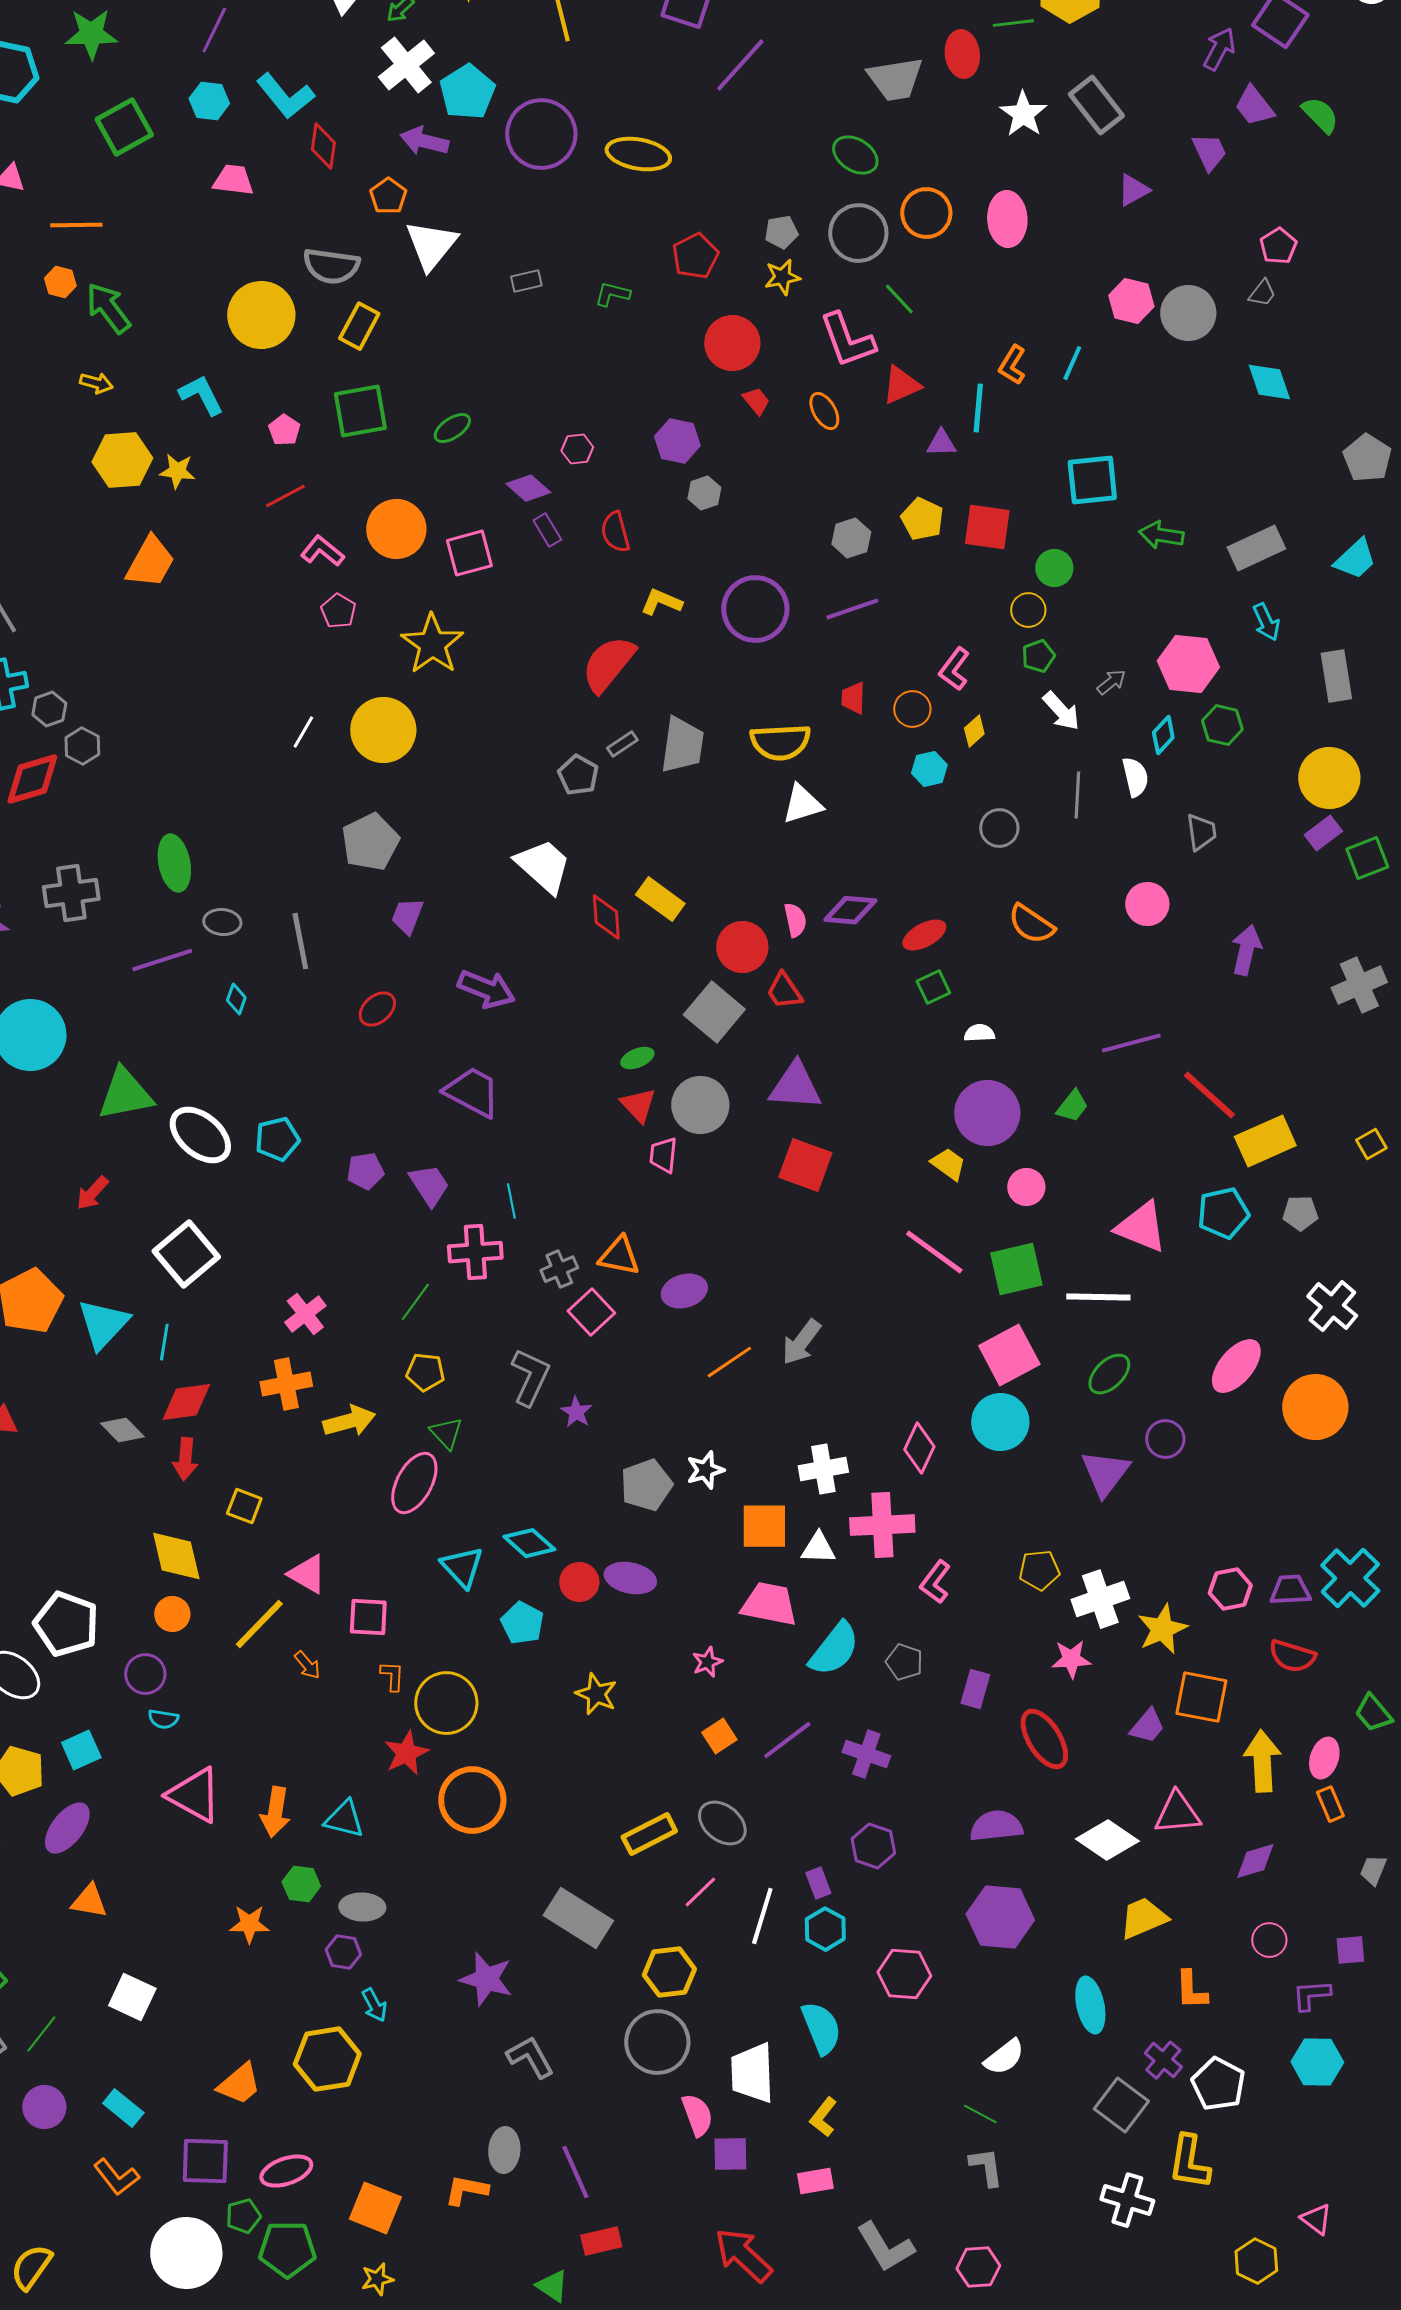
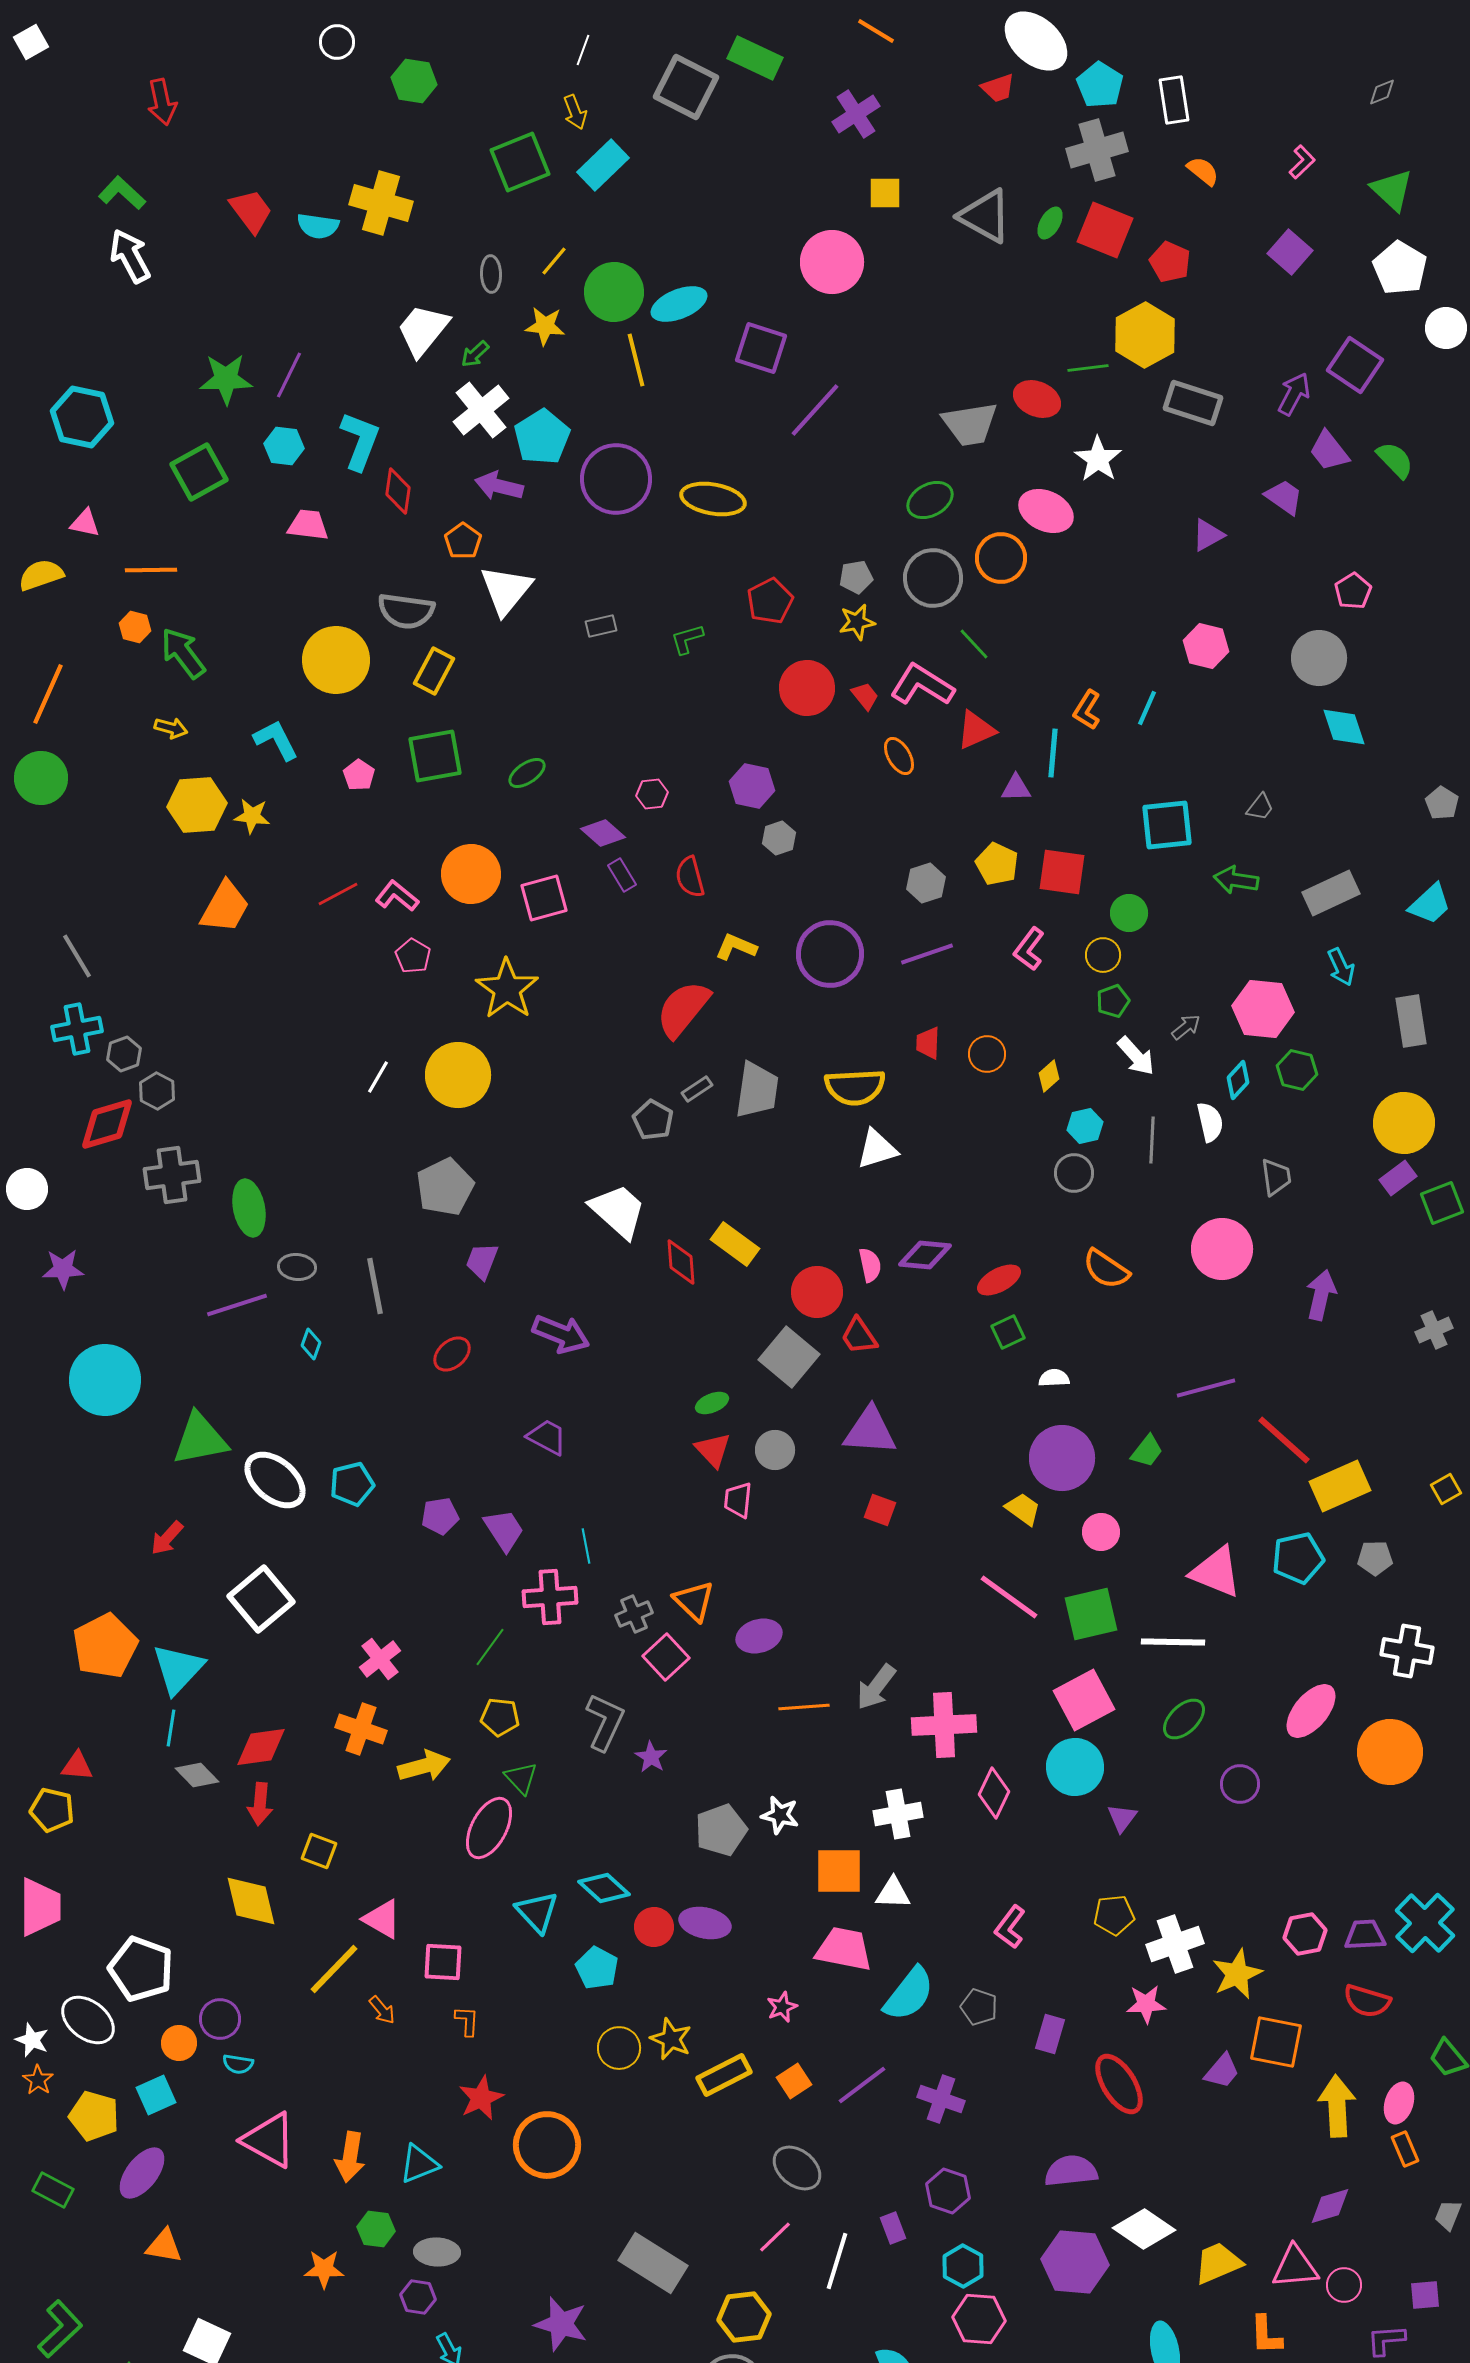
green star: (91, 34) -> (226, 379), moved
red ellipse: (962, 54) -> (1037, 399), turned -60
cyan L-shape: (285, 96) -> (360, 441), turned -120
gray rectangle: (1096, 105) -> (1193, 403), moved, turned -34
purple trapezoid: (1209, 152) -> (1284, 497), turned -30
green ellipse: (855, 155) -> (930, 500), turned -60
pink ellipse: (1007, 219) -> (1046, 511), moved, turned -62
gray trapezoid: (1262, 293) -> (1260, 807), moved
green L-shape: (612, 294) -> (687, 639), turned -30
gray circle: (1188, 313) -> (1319, 658), moved
pink L-shape: (847, 340) -> (922, 685), turned 142
red trapezoid: (756, 401) -> (865, 696), moved
gray pentagon: (1367, 458) -> (1442, 803), size x0.7
red line: (285, 496) -> (338, 894), moved
pink L-shape: (954, 669) -> (1029, 949), moved
cyan hexagon: (929, 769) -> (1085, 1126), moved
gray cross: (71, 893) -> (172, 1175), moved
pink circle: (1147, 904) -> (1222, 1249), size x1.4
gray cross: (1359, 985) -> (1434, 1330), size x0.7
purple trapezoid: (472, 1092) -> (547, 1437), size x0.7
gray circle: (700, 1105) -> (775, 1450), size x0.7
red square: (805, 1165) -> (880, 1510), size x0.6
orange triangle: (619, 1256) -> (694, 1601), turned 33
white cross: (1332, 1306) -> (1407, 1651), turned -30
cyan line: (164, 1342) -> (171, 1728), moved
orange line: (729, 1362) -> (804, 1707), turned 30
orange cross: (286, 1384) -> (361, 1729), turned 30
white star: (705, 1470) -> (780, 1815), turned 30
purple triangle: (1105, 1473) -> (1122, 1818), moved, size x0.6
pink cross: (882, 1525) -> (944, 1725), moved
orange circle: (172, 1614) -> (179, 2043), moved
yellow circle: (446, 1703) -> (619, 2048), moved, size x0.7
pink triangle: (1177, 1813) -> (1295, 2267), moved
cyan triangle: (344, 1819) -> (419, 2164), turned -36
yellow rectangle: (649, 1834) -> (724, 2075), moved
white diamond: (1107, 1840) -> (1144, 2229), moved
cyan hexagon: (825, 1929) -> (963, 2266), moved

